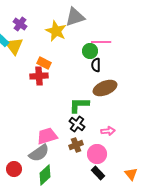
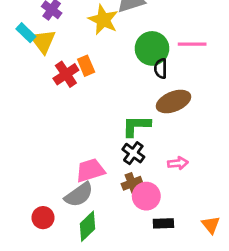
pink line: (101, 42) -> (192, 44), moved
green circle: (90, 51) -> (152, 48), size x1.5
orange rectangle: (44, 63) -> (86, 66), turned 40
red cross: (39, 76) -> (66, 74), moved, turned -30
pink circle: (97, 154) -> (146, 196), moved
black rectangle: (98, 173) -> (163, 223), turned -48

